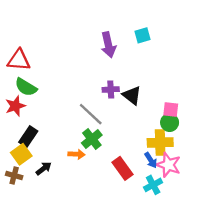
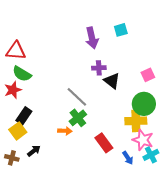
purple cross: (111, 89) -> (99, 68), moved
pink square: (171, 110) -> (148, 75), moved, turned -32
green circle: (170, 122) -> (144, 104), size x1.5
blue arrow: (151, 160) -> (128, 158), moved
black arrow: (44, 168) -> (34, 151), moved
brown cross: (14, 175) -> (12, 158), moved
cyan cross: (153, 185) -> (151, 155), moved

